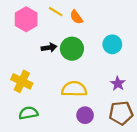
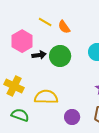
pink hexagon: (26, 19) -> (22, 41), moved
yellow semicircle: (74, 89) -> (46, 97), moved
green semicircle: (28, 113) -> (20, 115), turned 30

